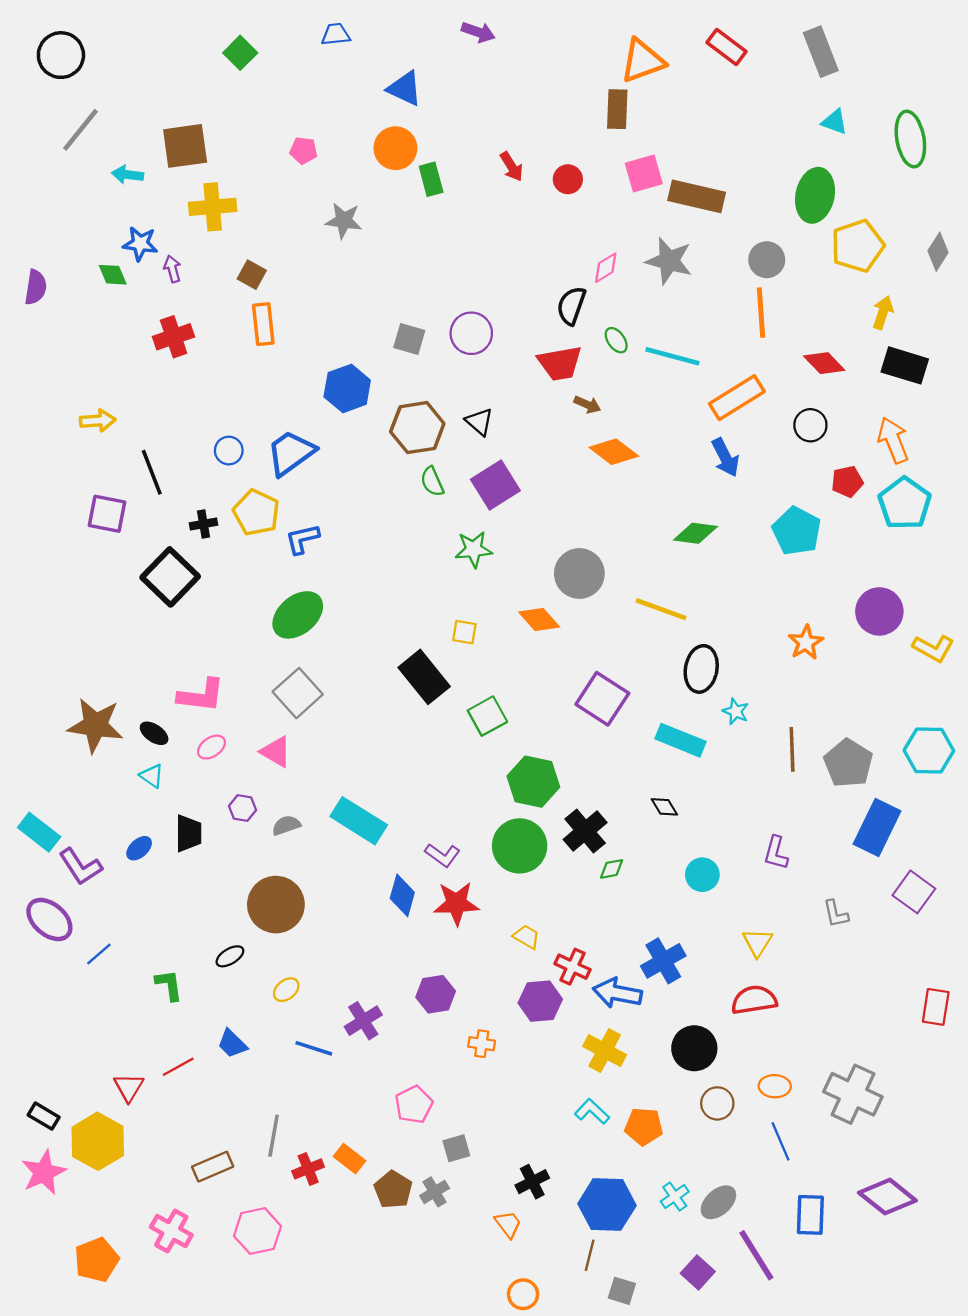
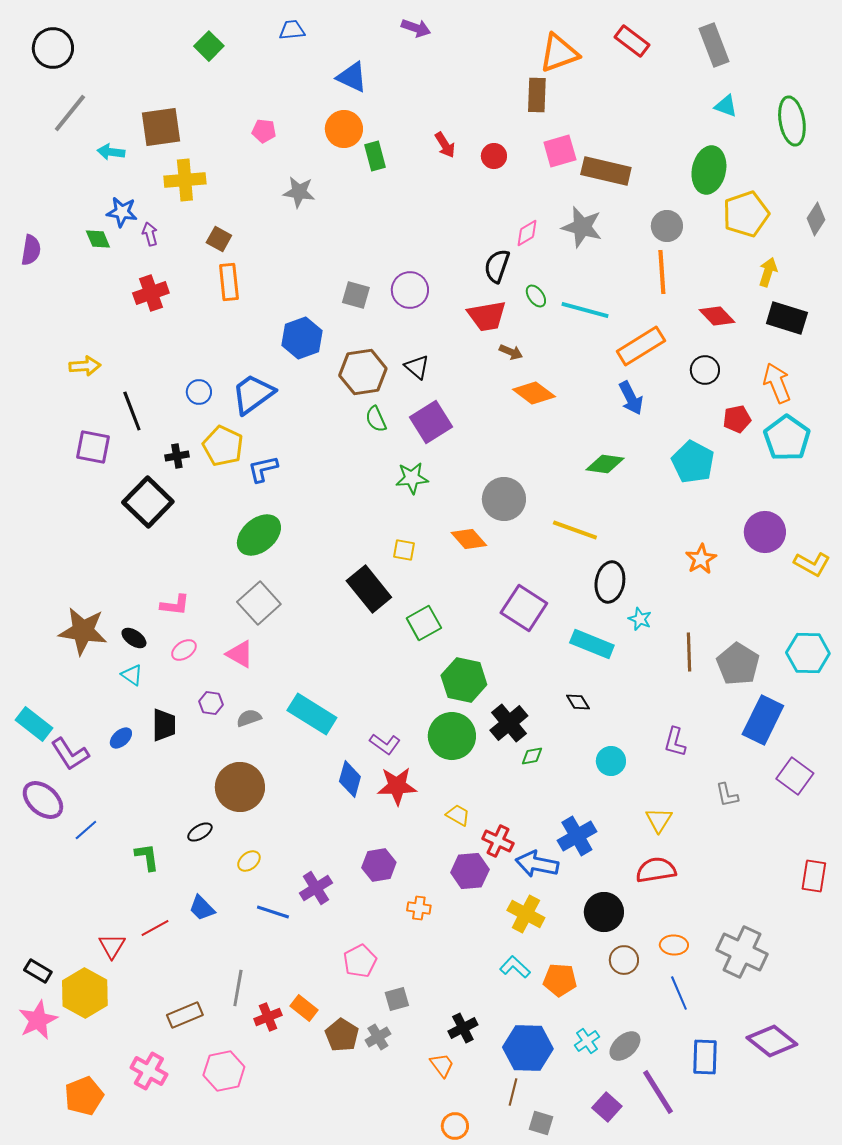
pink L-shape: (201, 695) -> (175, 605), size x0.7

